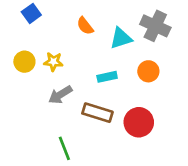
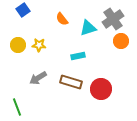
gray cross: (155, 26) -> (113, 19), turned 30
orange circle: (148, 71) -> (121, 41), moved
gray arrow: (60, 95) -> (38, 78), moved
green line: (64, 148) -> (17, 107), moved

